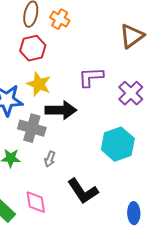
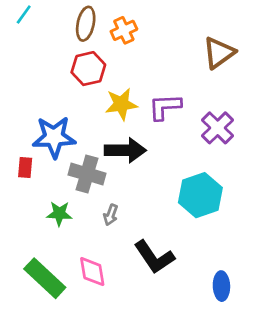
orange cross: (60, 19) -> (124, 30), turned 36
yellow star: (39, 84) -> (121, 104), moved, turned -30

